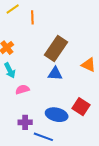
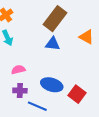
pink semicircle: (22, 89) -> (18, 70), moved
red square: (81, 107) -> (77, 94), moved

